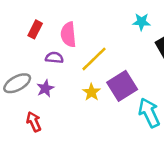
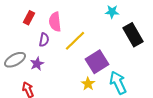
purple semicircle: (54, 58) -> (44, 40), turned 96
yellow star: (91, 92) -> (88, 84), moved

